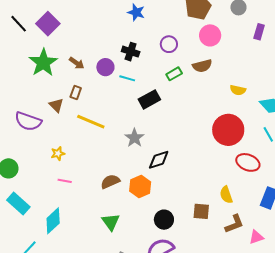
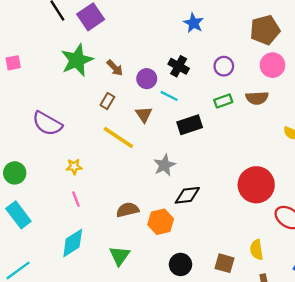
brown triangle: (56, 105) -> (144, 114), moved
red circle: (228, 130) -> (256, 185), moved
pink line: (65, 181) -> (76, 199), turned 48
cyan diamond: (53, 221) -> (73, 243), moved

